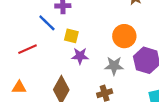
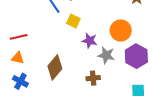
red line: (27, 49) -> (19, 37), moved
purple star: (80, 56) -> (90, 41), moved

